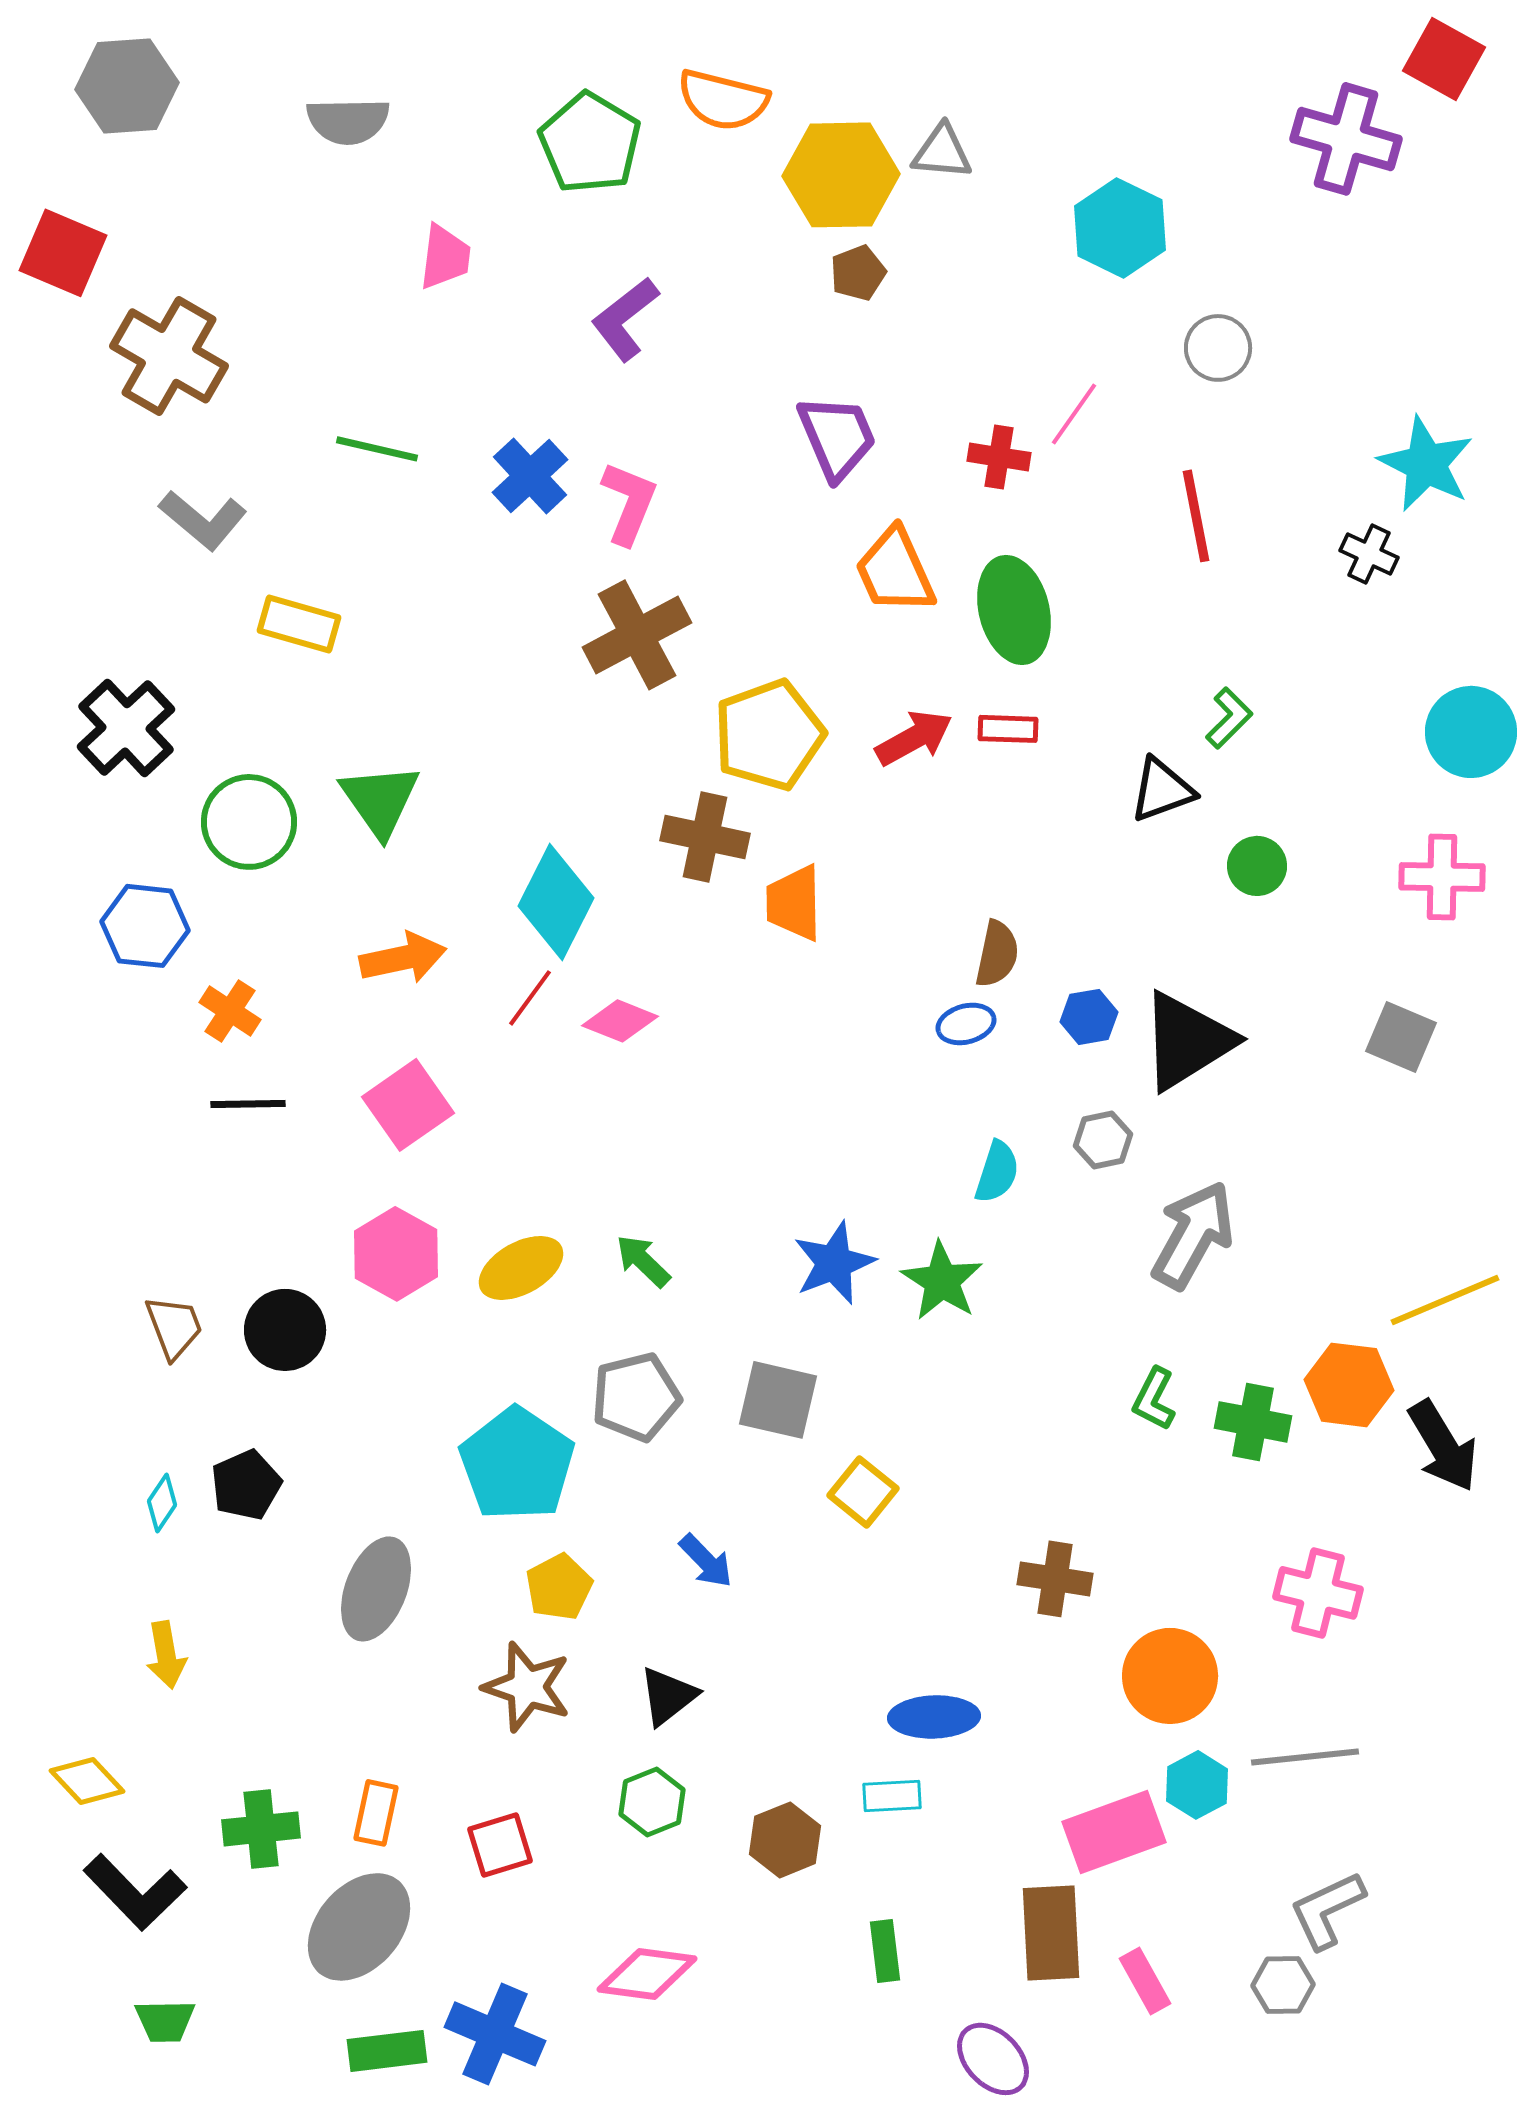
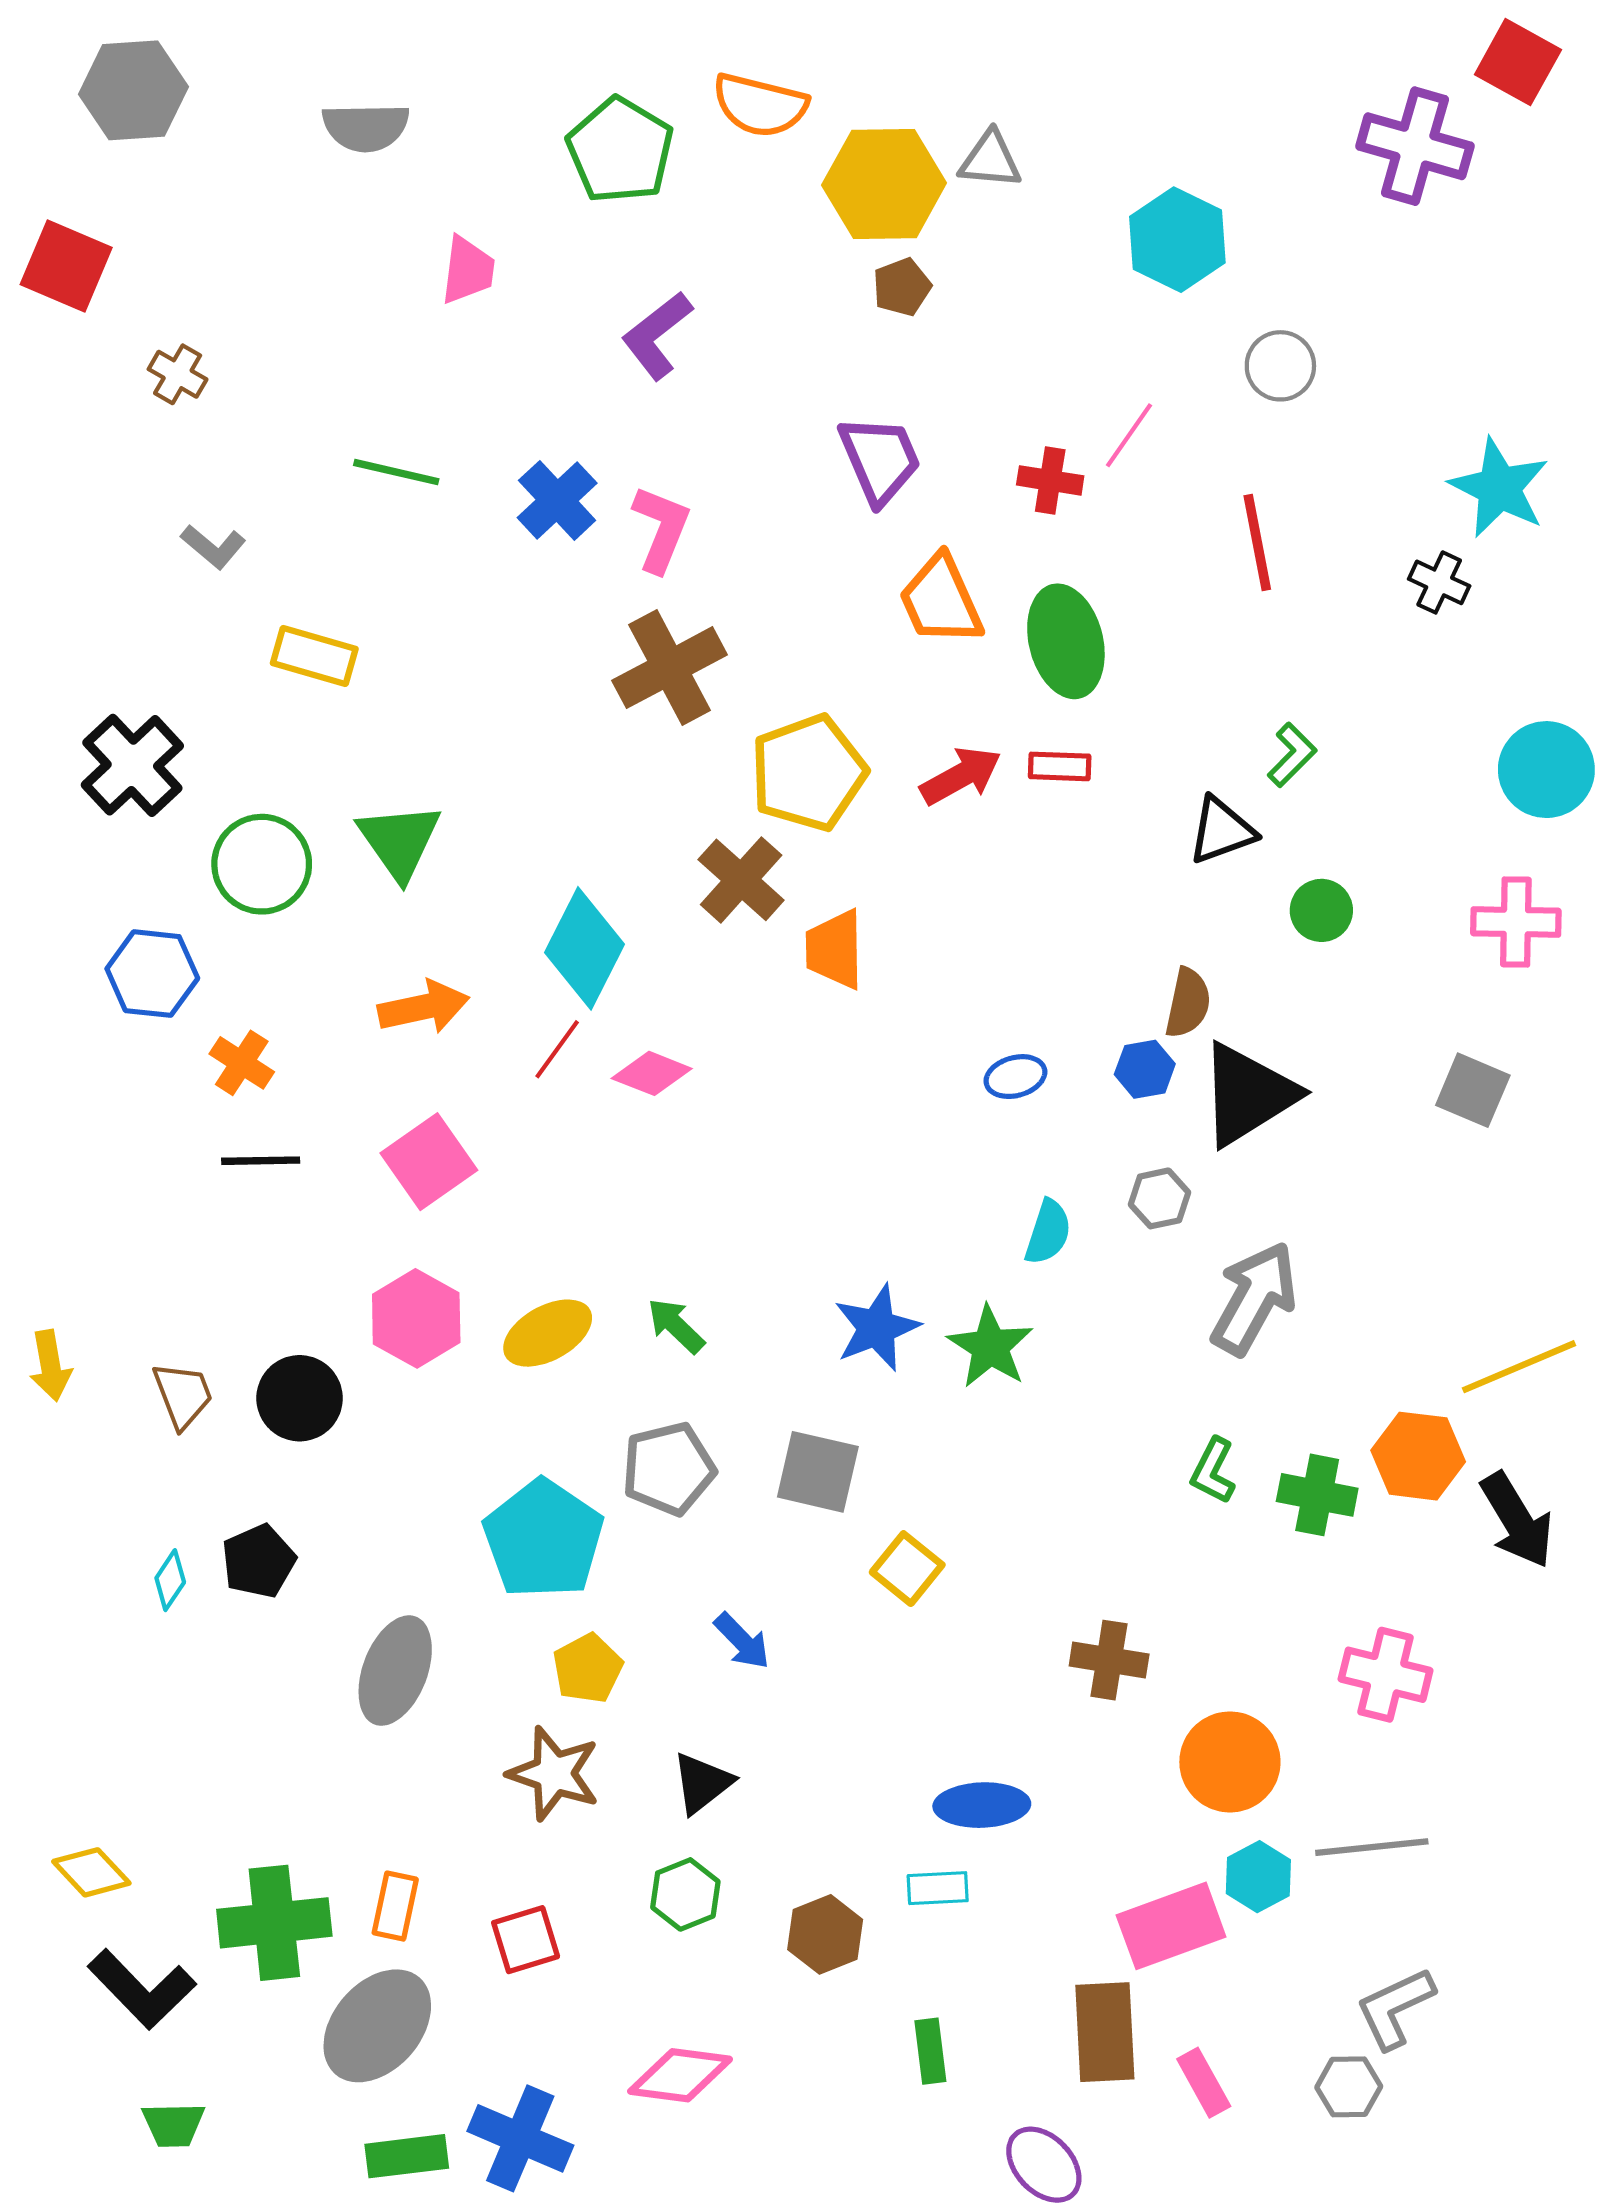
brown cross: (169, 356) -> (178, 374), size x0.5
gray L-shape: (203, 520) -> (213, 547), size x0.7
brown cross: (705, 837) -> (741, 880), turned 30
brown semicircle: (997, 954) -> (1188, 1003), moved
yellow arrow: (166, 1655) -> (50, 1366), moved
green cross: (261, 1829) -> (274, 1923), size x1.4

